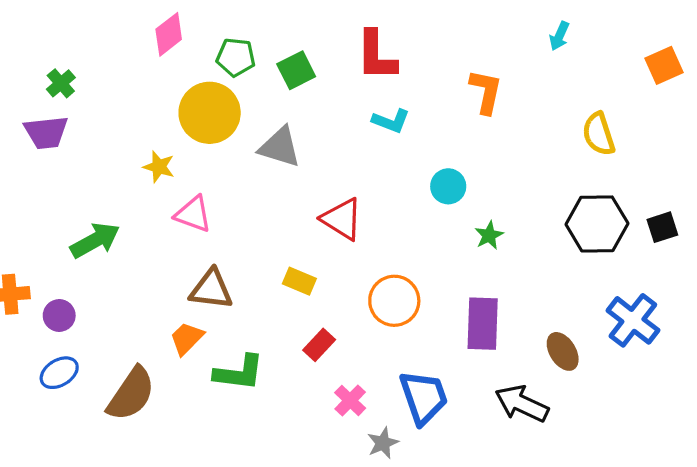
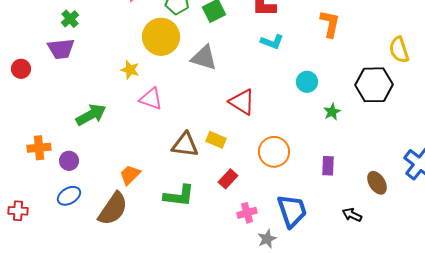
black hexagon: (597, 224) -> (374, 85), moved
brown triangle: (211, 289) -> (185, 145), moved
purple rectangle: (483, 324) -> (328, 166), size x0.6
orange trapezoid: (187, 338) -> (130, 175), moved
pink cross: (350, 400) -> (247, 213), turned 30
black arrow: (522, 404) -> (352, 215), size x0.6

